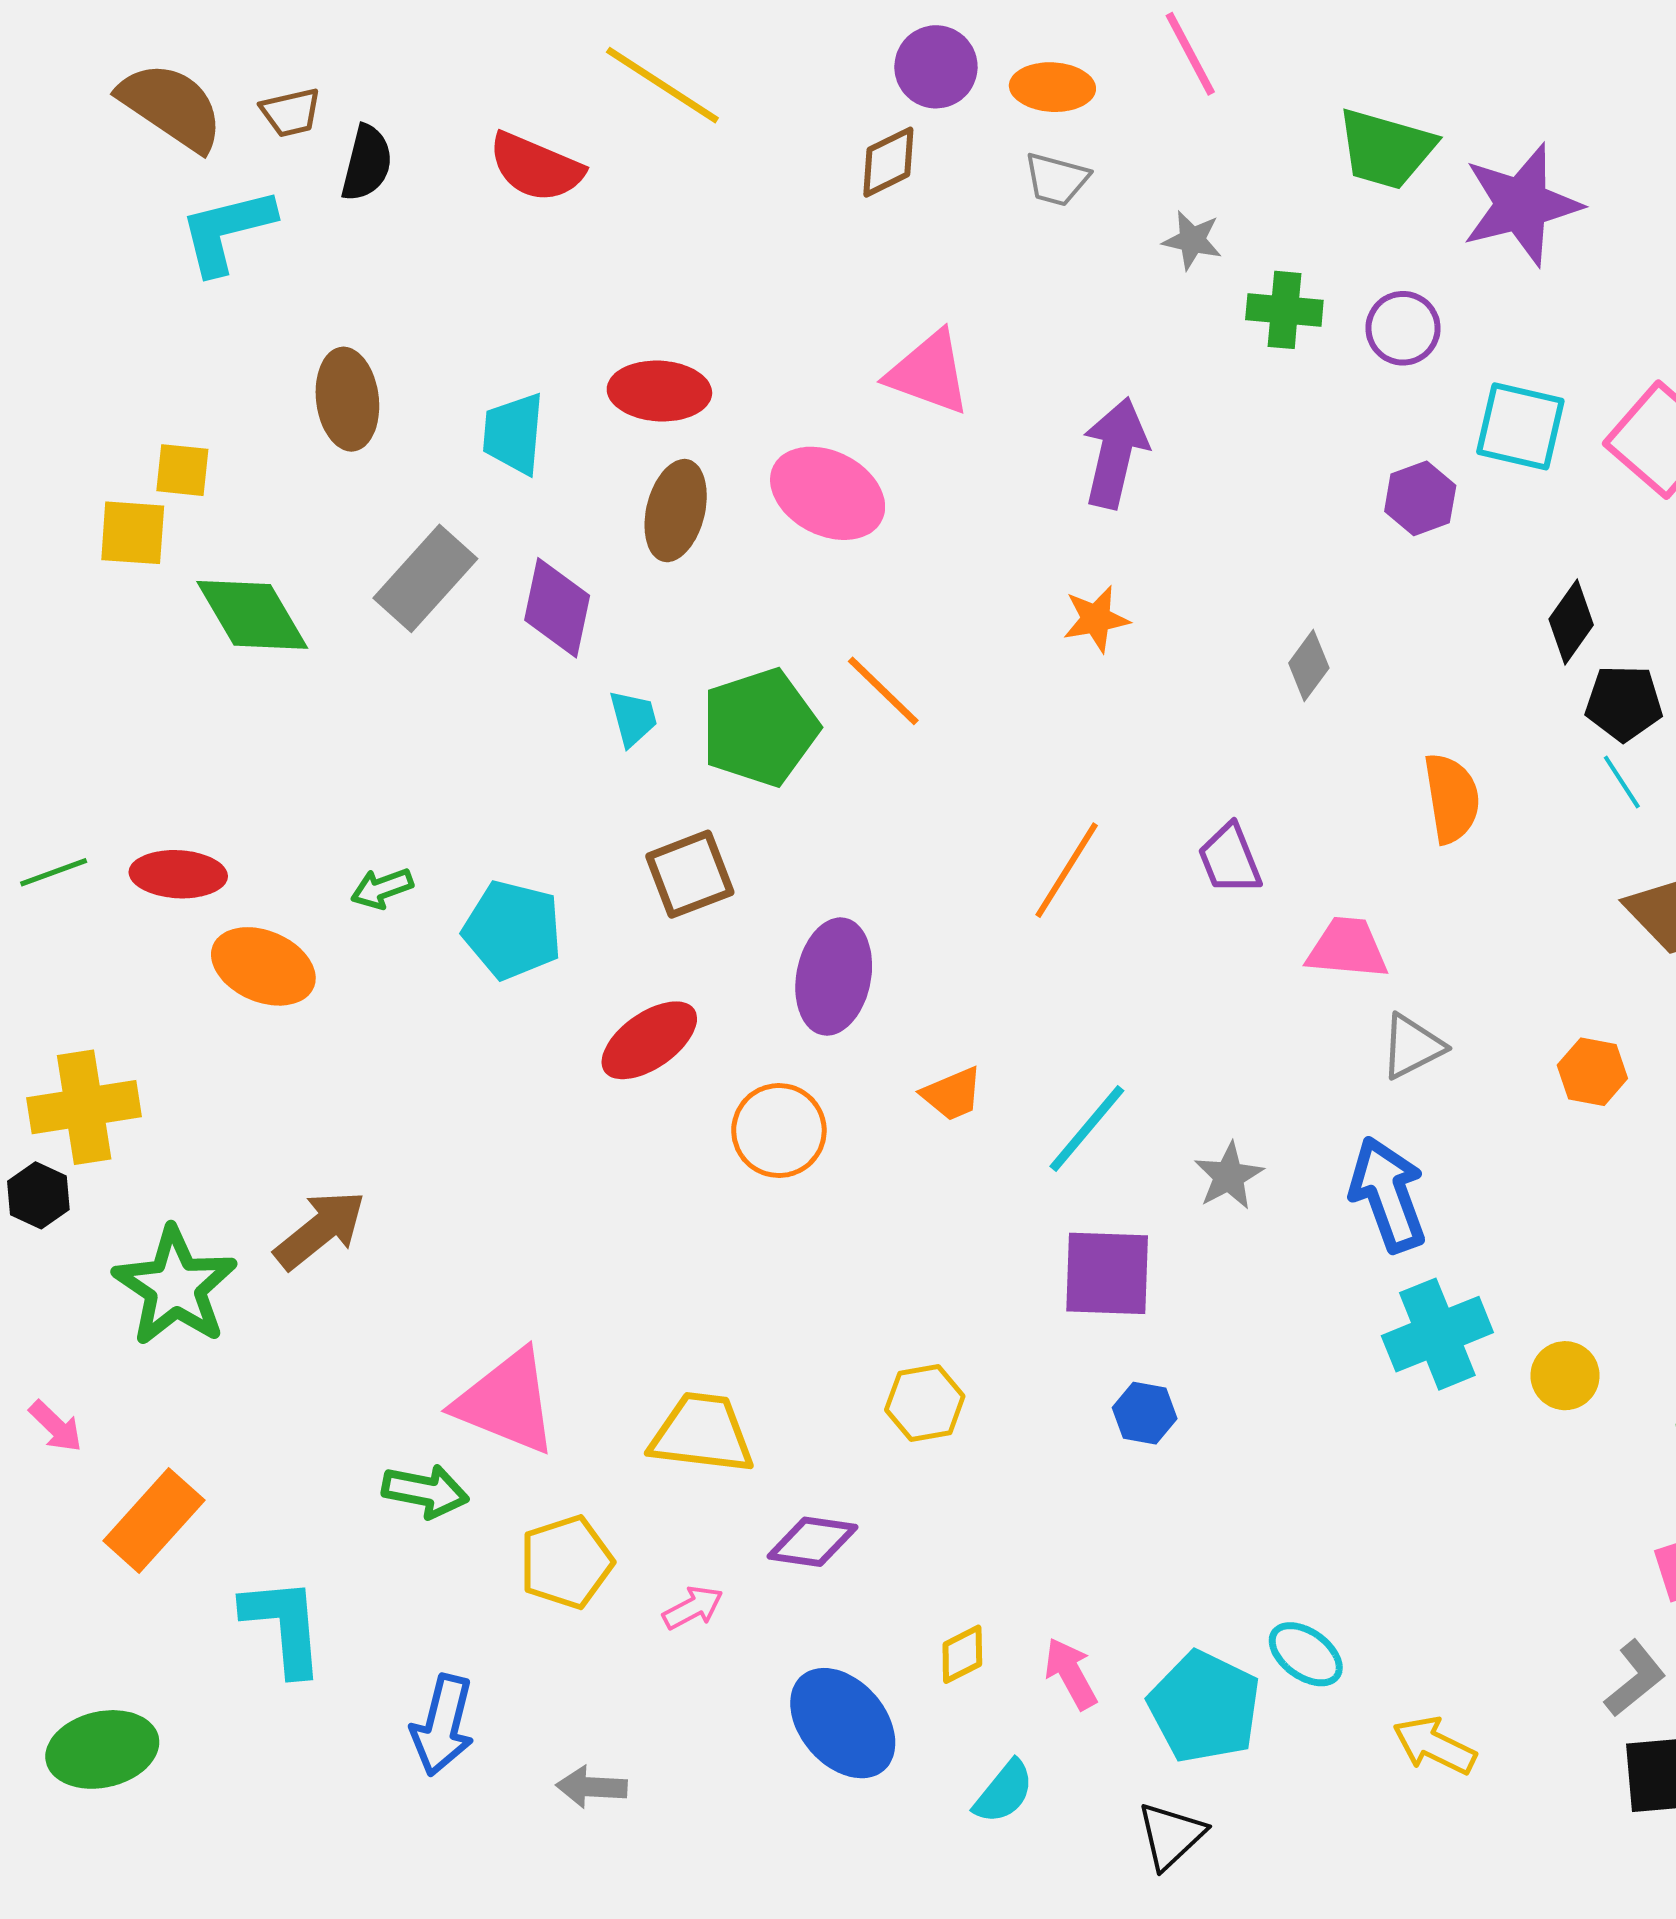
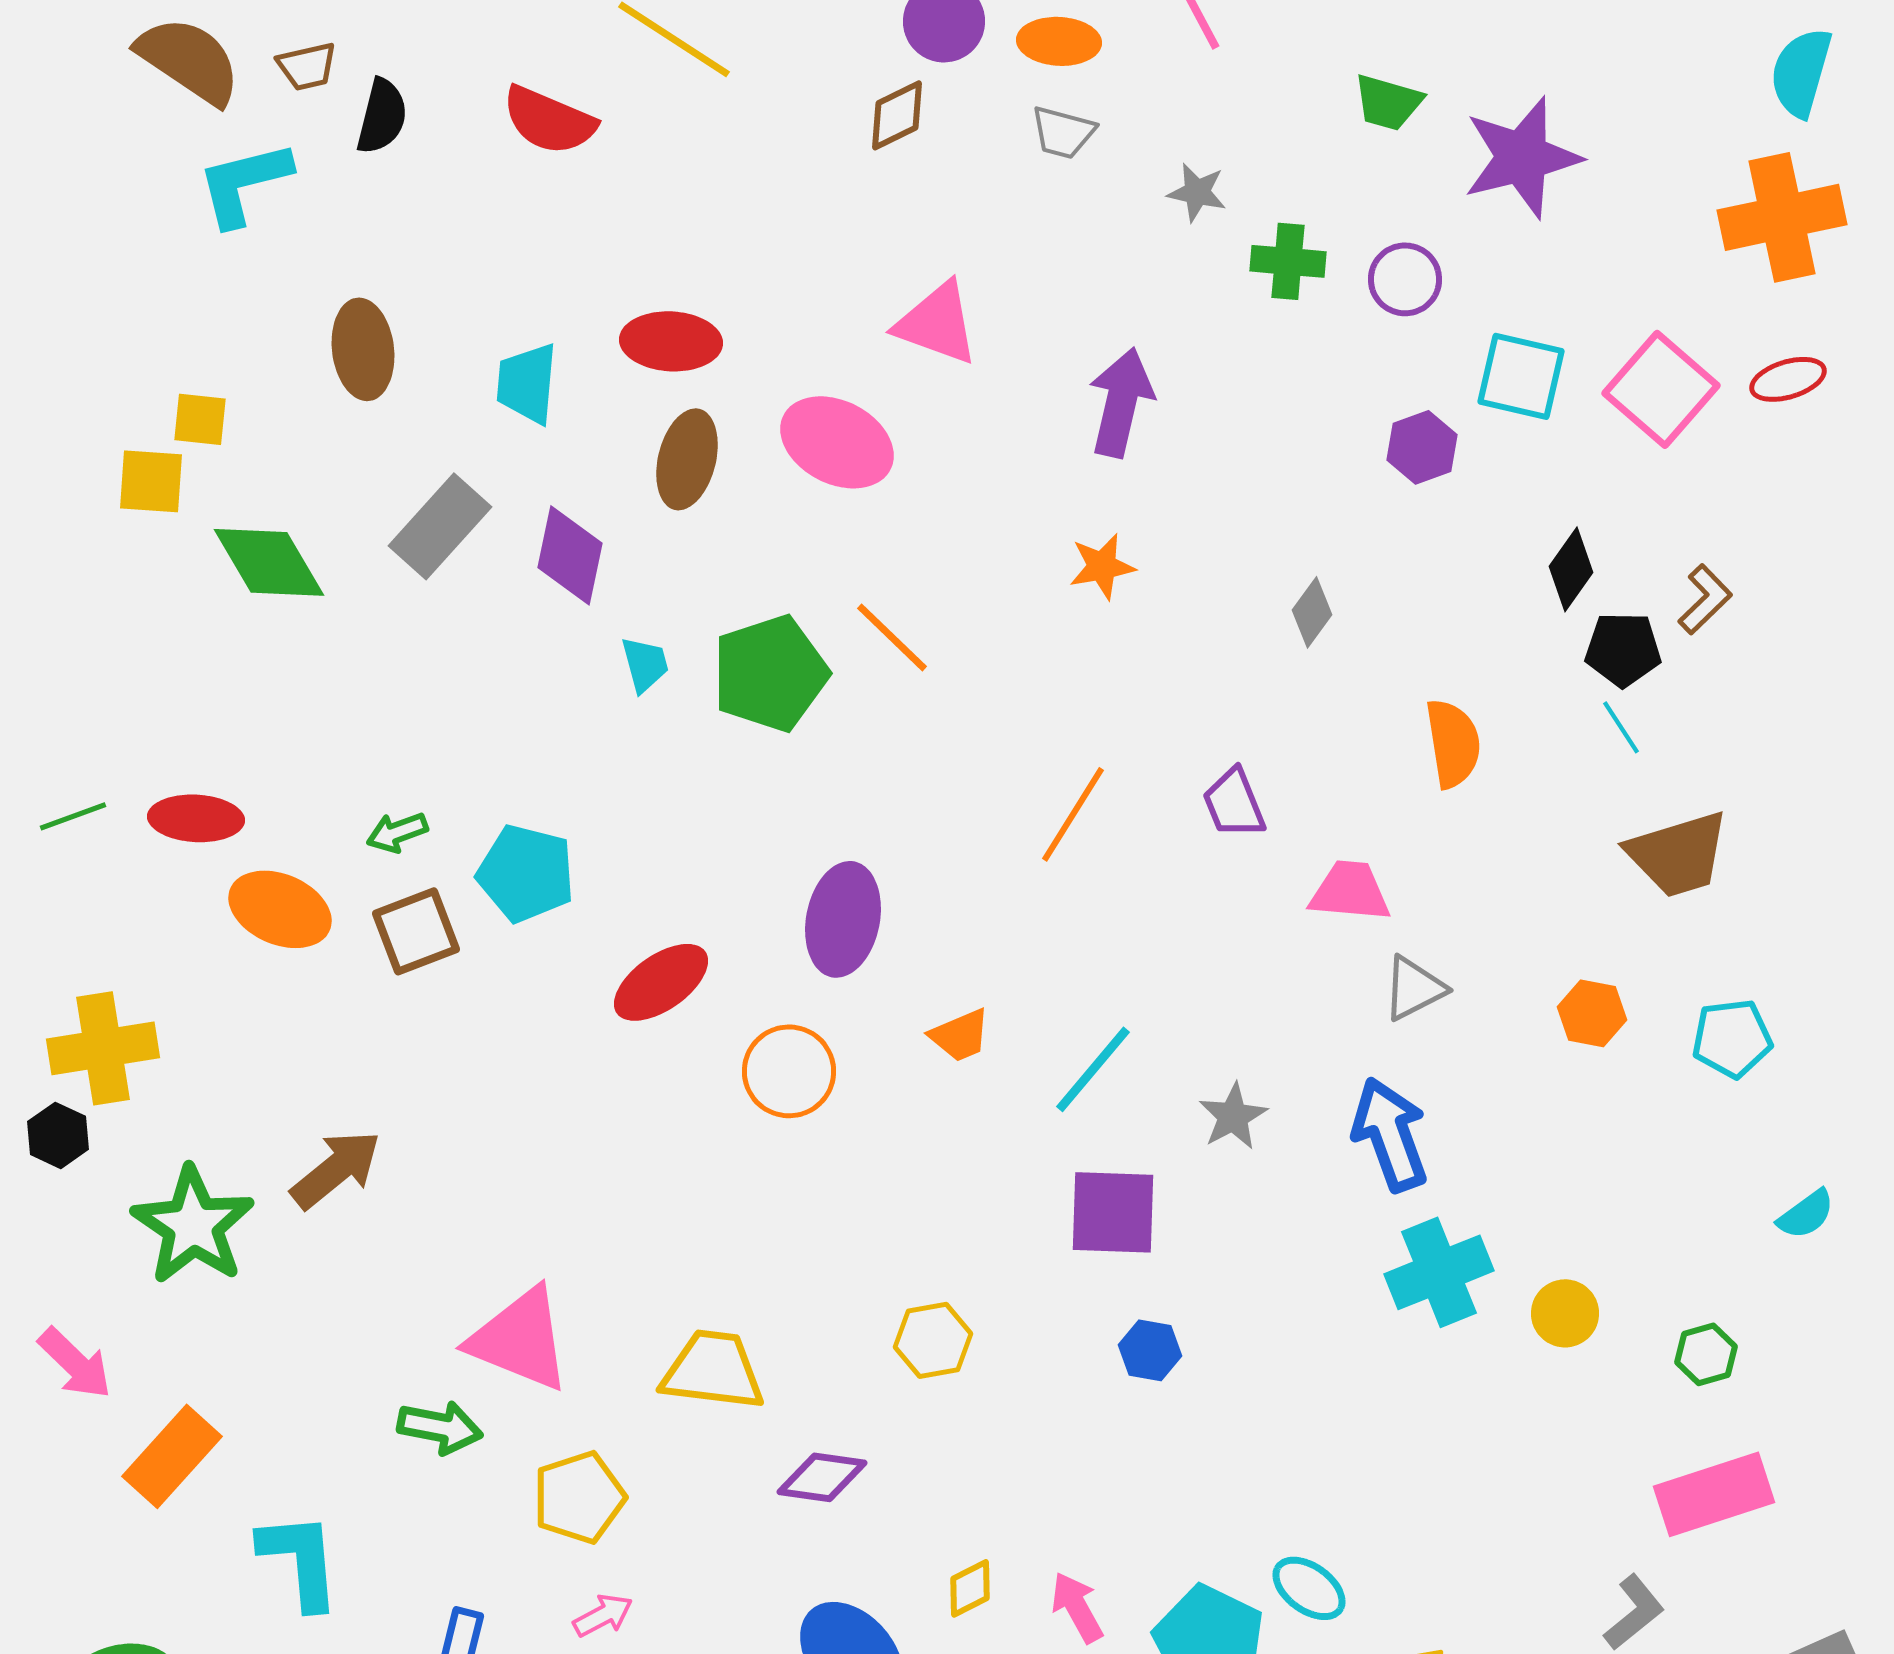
green trapezoid: (1386, 149) -> (1388, 102), size x0.7
brown square: (690, 874) -> (416, 931), moved
pink arrow: (56, 1426) -> (75, 1363), size x1.4
pink arrow: (693, 1608) -> (603, 1615), moved

